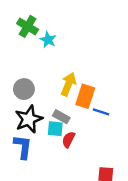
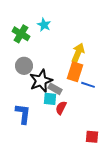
green cross: (28, 26) -> (21, 34), moved
yellow arrow: (68, 84) -> (78, 53), moved
black star: (29, 119) -> (41, 81), moved

